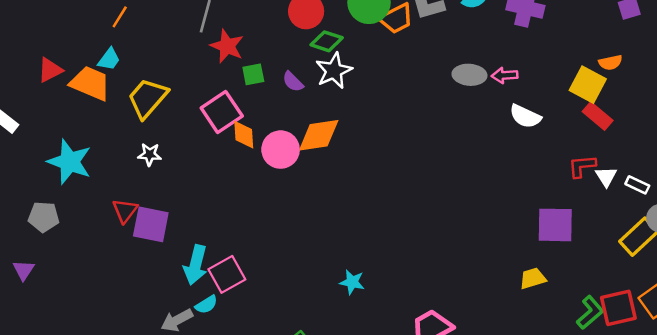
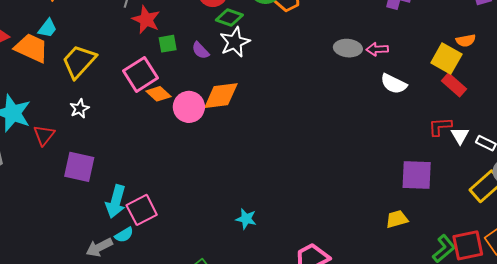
orange diamond: (244, 135) -> (158, 94), turned -45
white star: (150, 155) -> (80, 109), turned -30
red triangle: (125, 211) -> (44, 135), moved

